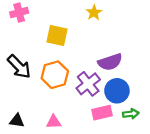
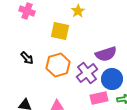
pink cross: (19, 13) -> (27, 11), turned 35
yellow star: (94, 13) -> (78, 11), moved
black arrow: (19, 67) -> (27, 58), size x0.6

